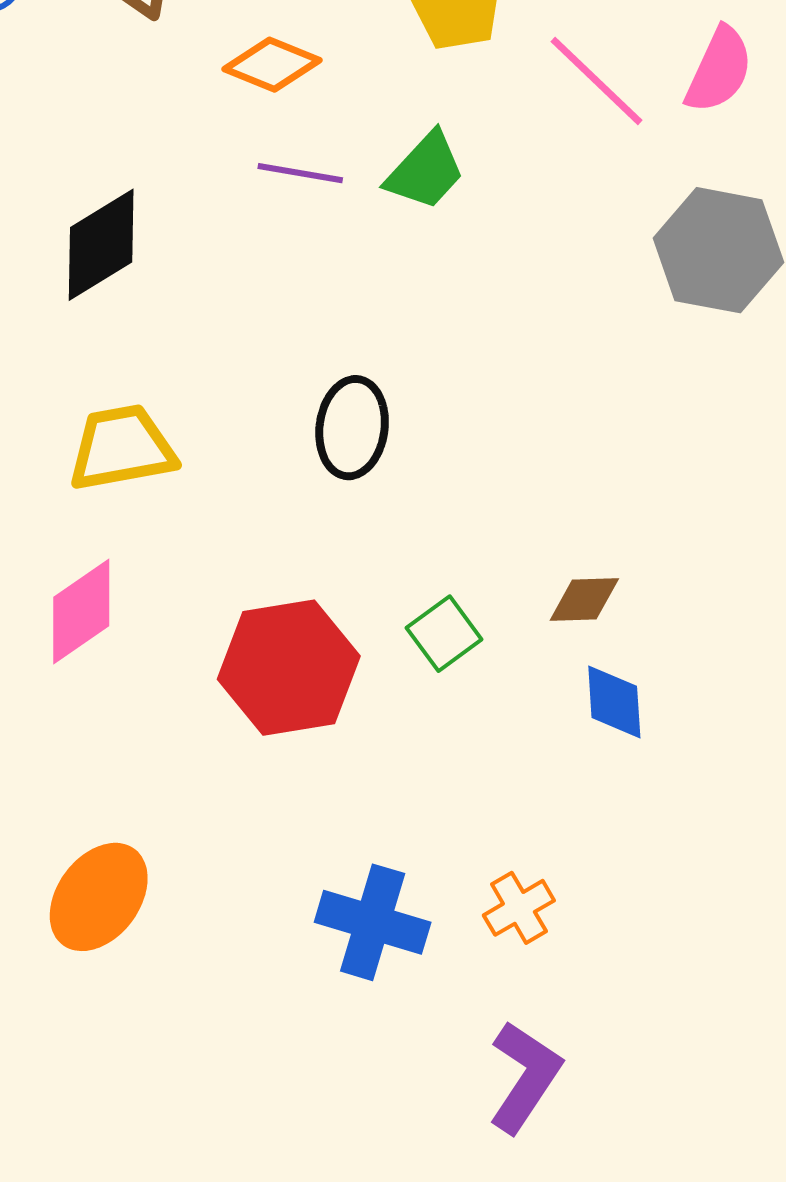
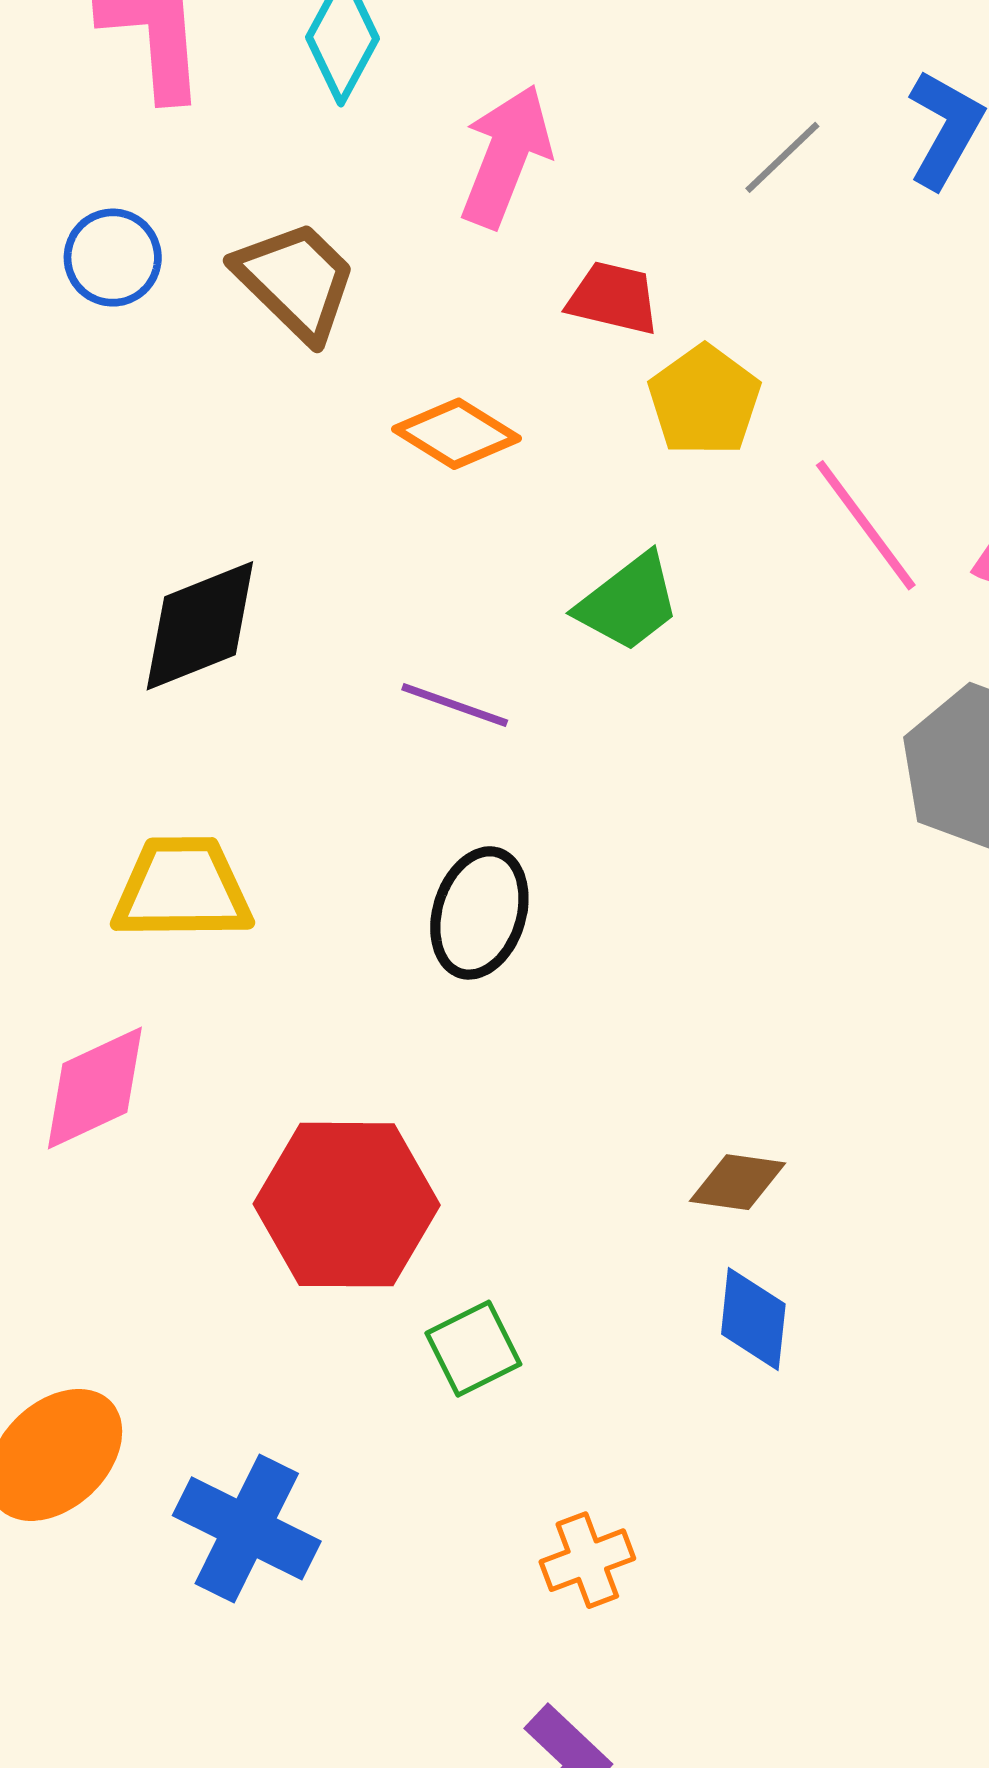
purple line: (300, 173) -> (455, 705), moved
green square: (444, 634) -> (473, 1349), moved
blue cross: (373, 922) -> (247, 1528), moved

